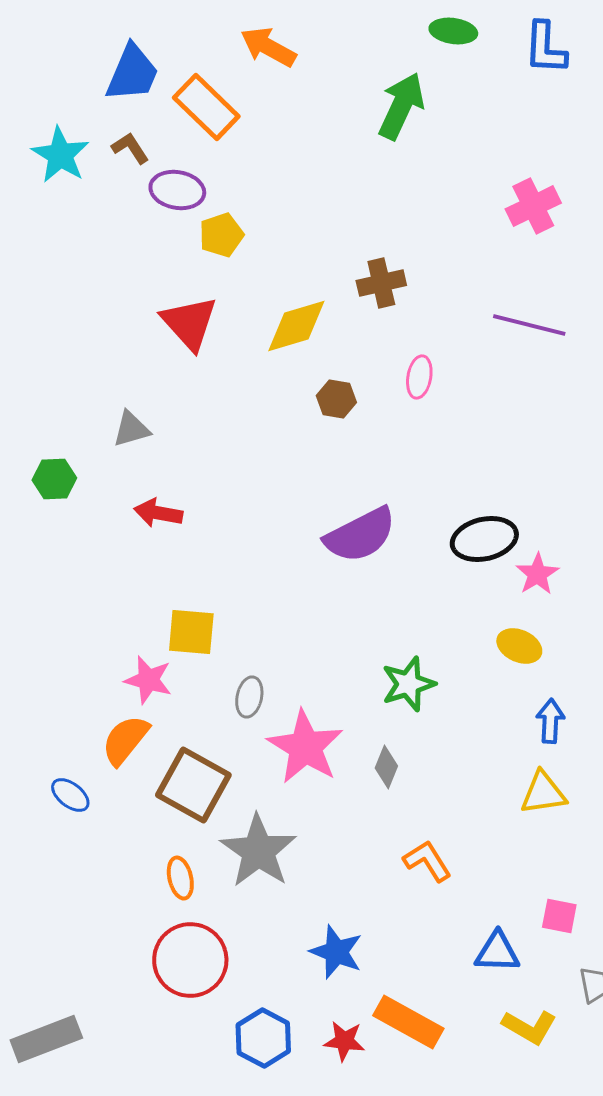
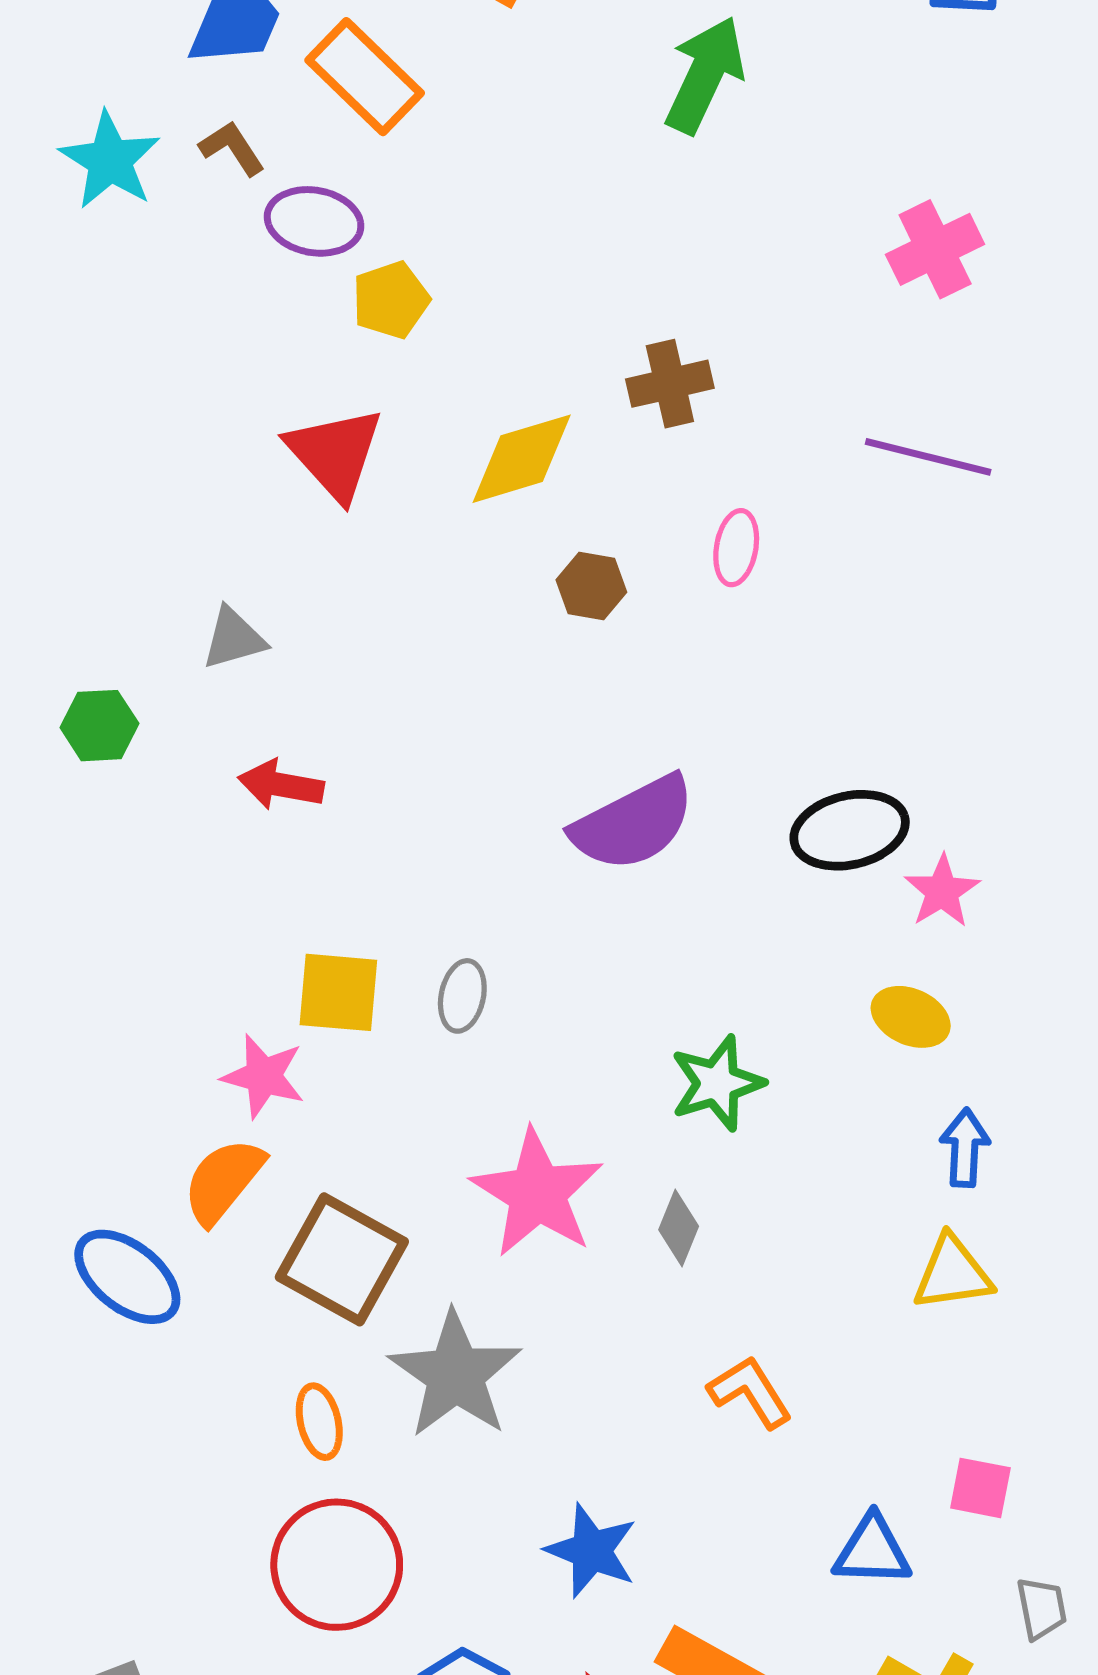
gray ellipse: (249, 697) -> (462, 996), moved
blue ellipse: (70, 795) -> (127, 1277), size x1.6

